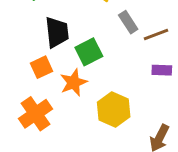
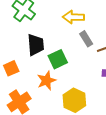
orange square: (41, 67) -> (11, 68), moved

